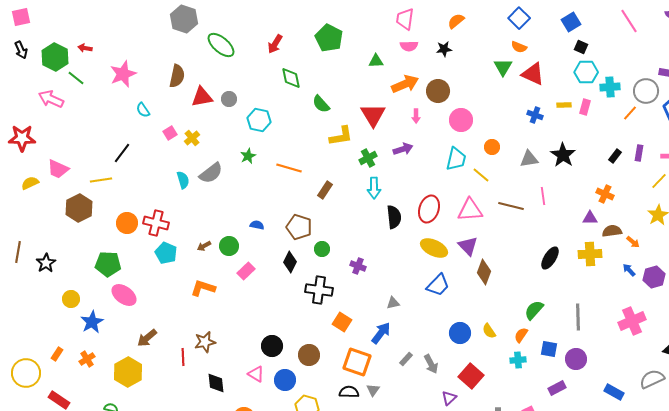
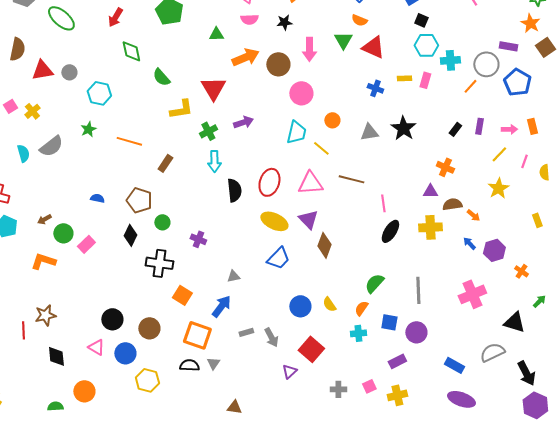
pink arrow: (416, 116) -> (309, 49), moved, size x1.6
pink line: (543, 196) -> (383, 203), moved
green circle: (229, 246) -> (63, 233), moved
gray rectangle: (406, 359) -> (246, 332), turned 32

